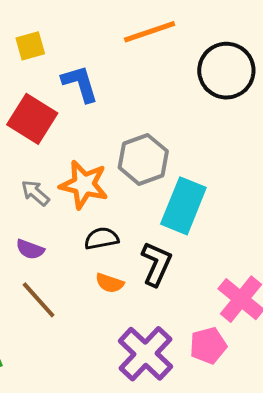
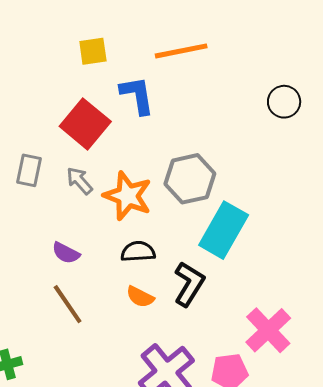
orange line: (150, 32) -> (181, 51), moved
black circle: (226, 71) -> (284, 102), size x0.6
gray arrow: (35, 193) -> (80, 181), moved

